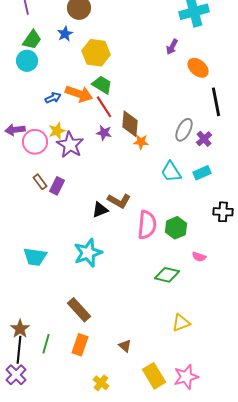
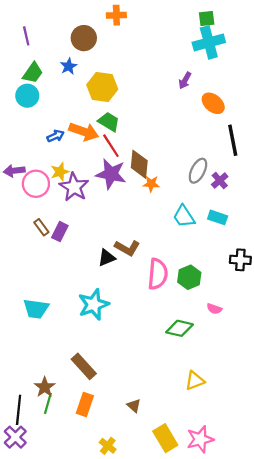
purple star: (104, 133) -> (111, 174), size x1.8
cyan rectangle: (202, 173) -> (218, 217), turned 42
brown star: (20, 329) -> (45, 387), moved

